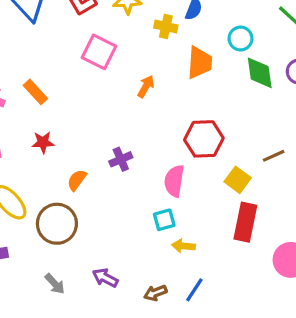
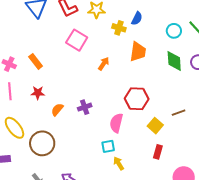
cyan circle: (240, 39) -> (174, 31), moved
orange semicircle: (77, 180) -> (57, 110), moved
red rectangle: (245, 222) -> (158, 152), size x0.6
yellow arrow: (183, 246) -> (119, 163), turned 48

